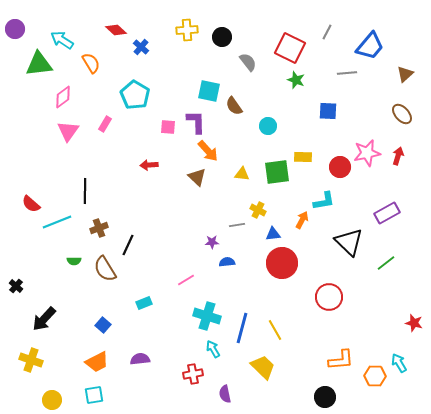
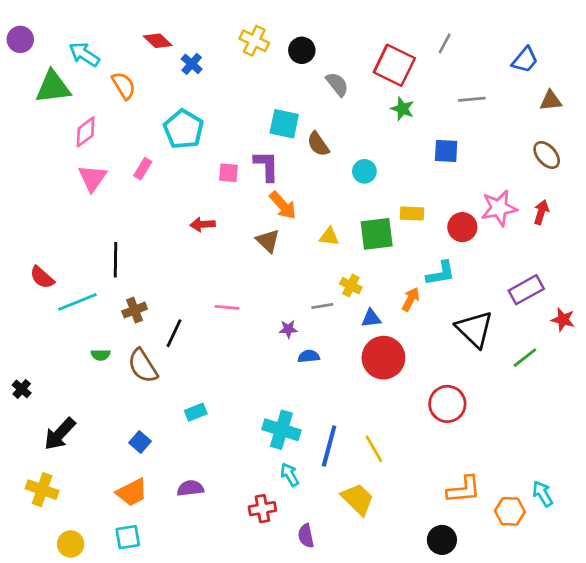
yellow cross: (187, 30) -> (254, 41), turned 30
blue trapezoid: (370, 46) -> (525, 60), moved, size x0.7
brown triangle: (405, 74) -> (551, 101), turned 36
pink line: (186, 280) -> (227, 307), moved, turned 36
red star: (414, 323) -> (563, 320), moved

